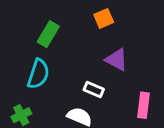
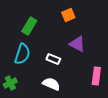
white rectangle: (94, 90) -> (53, 59), moved

